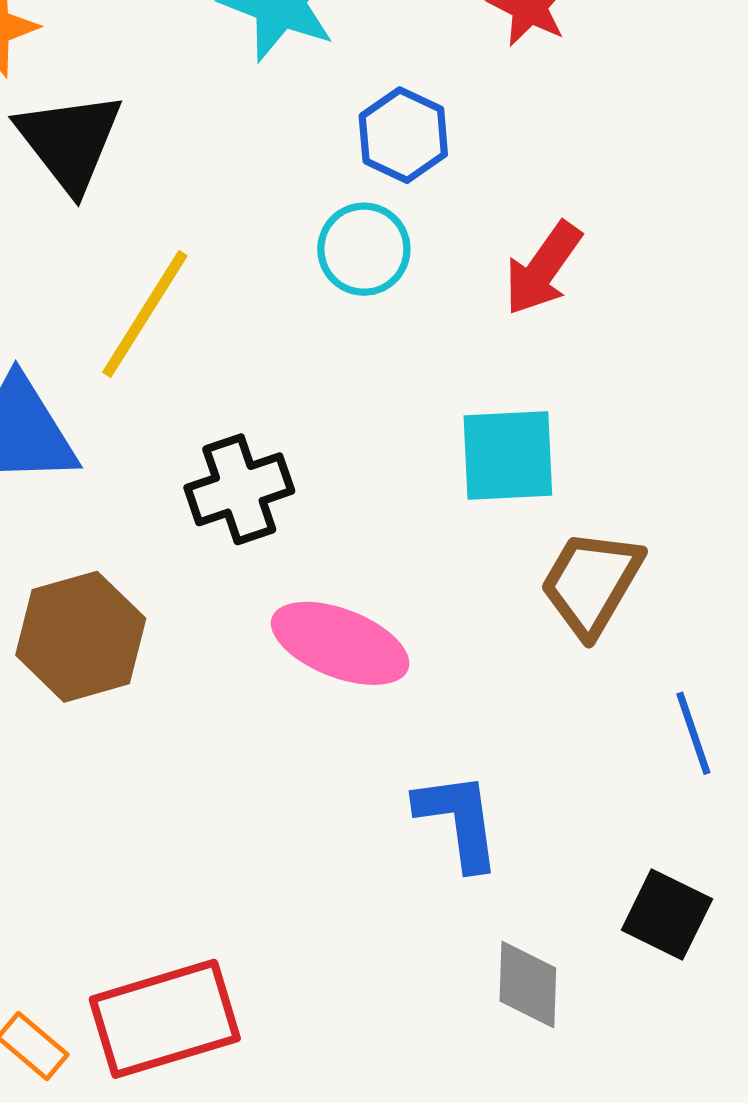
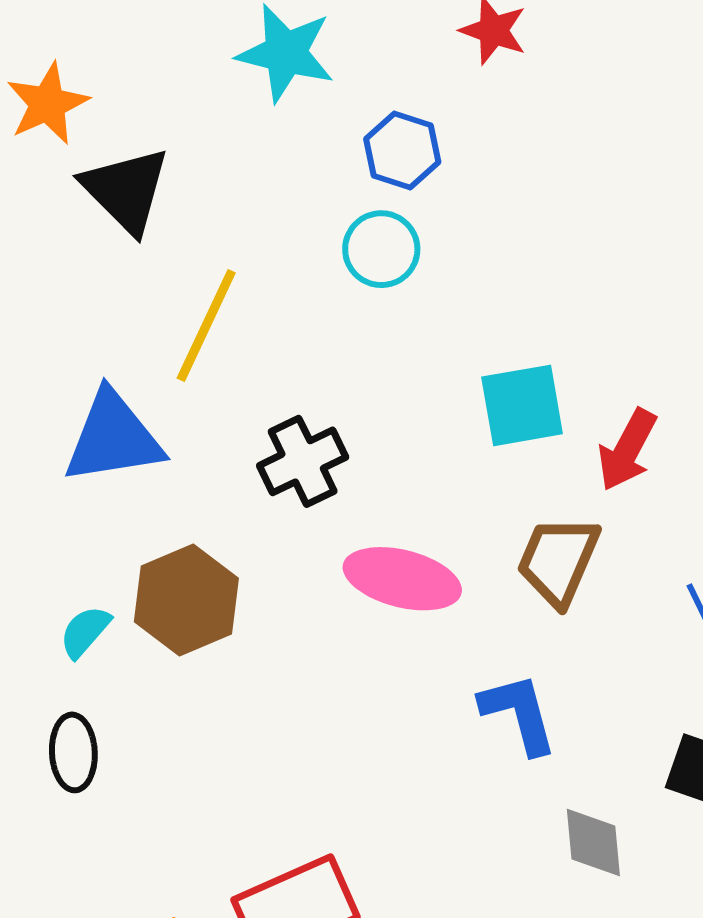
red arrow: (543, 268) -> (627, 450), moved
brown trapezoid: (591, 583) -> (558, 561), moved

